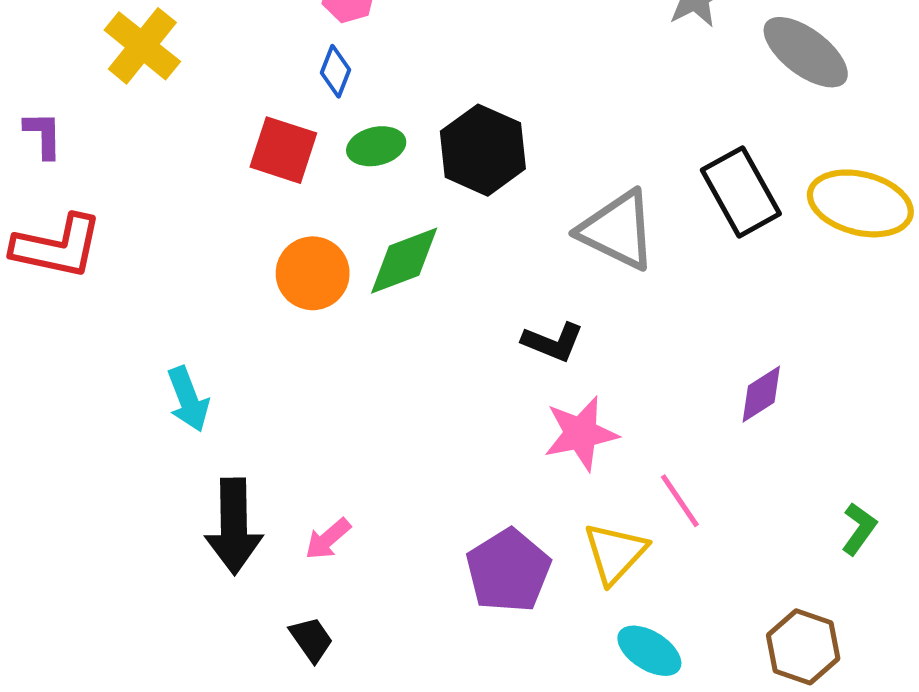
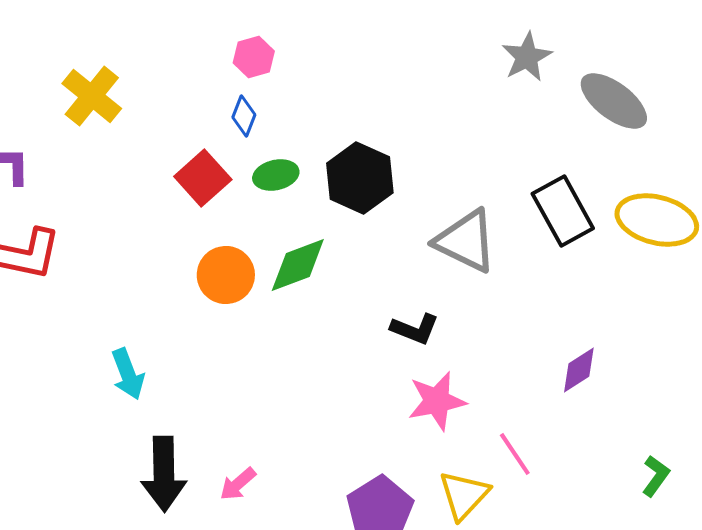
red square: (283, 150) -> (203, 178), turned 30

